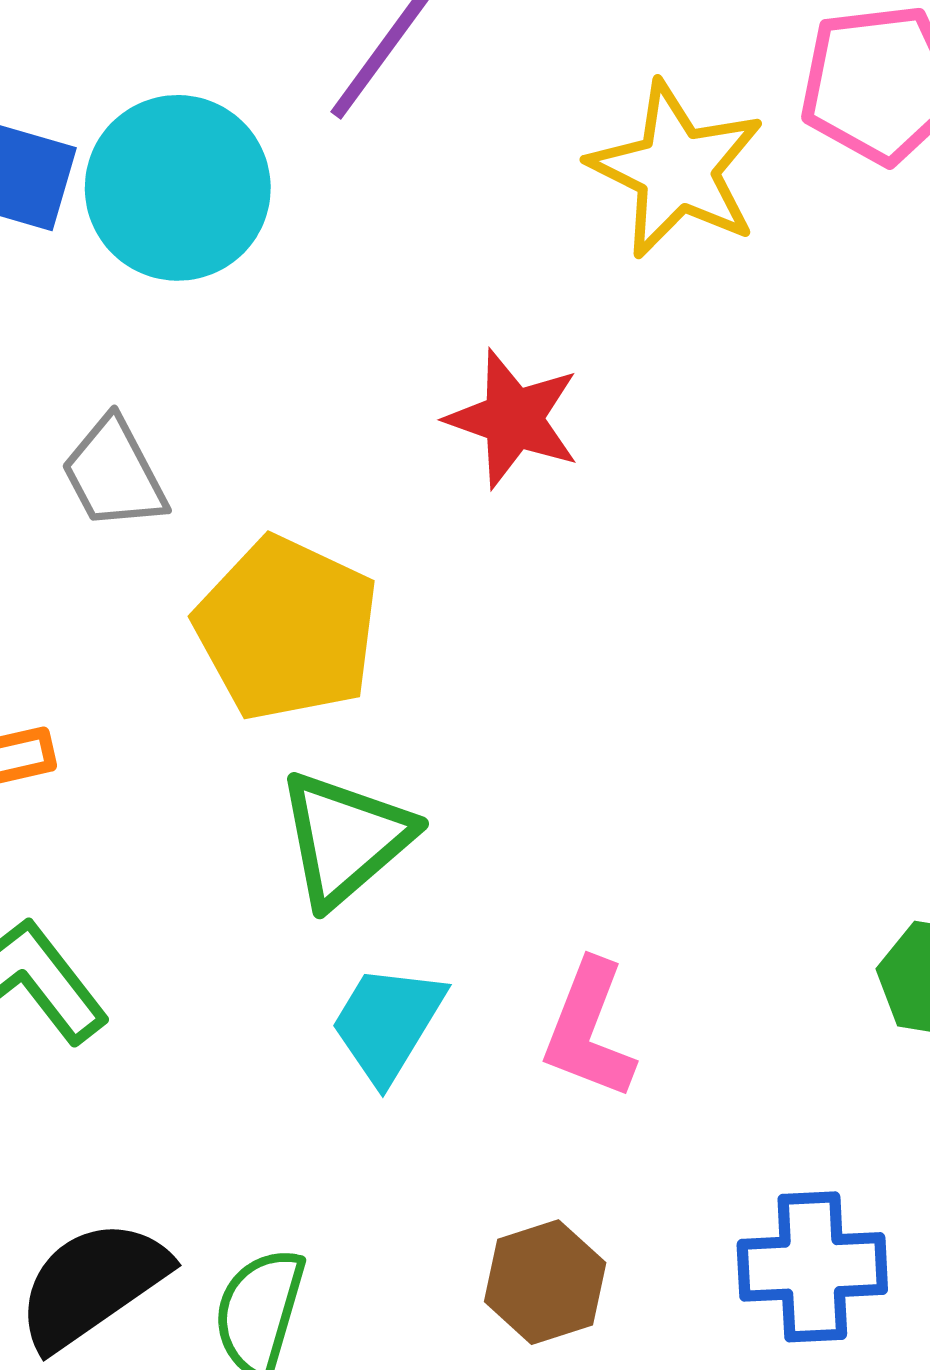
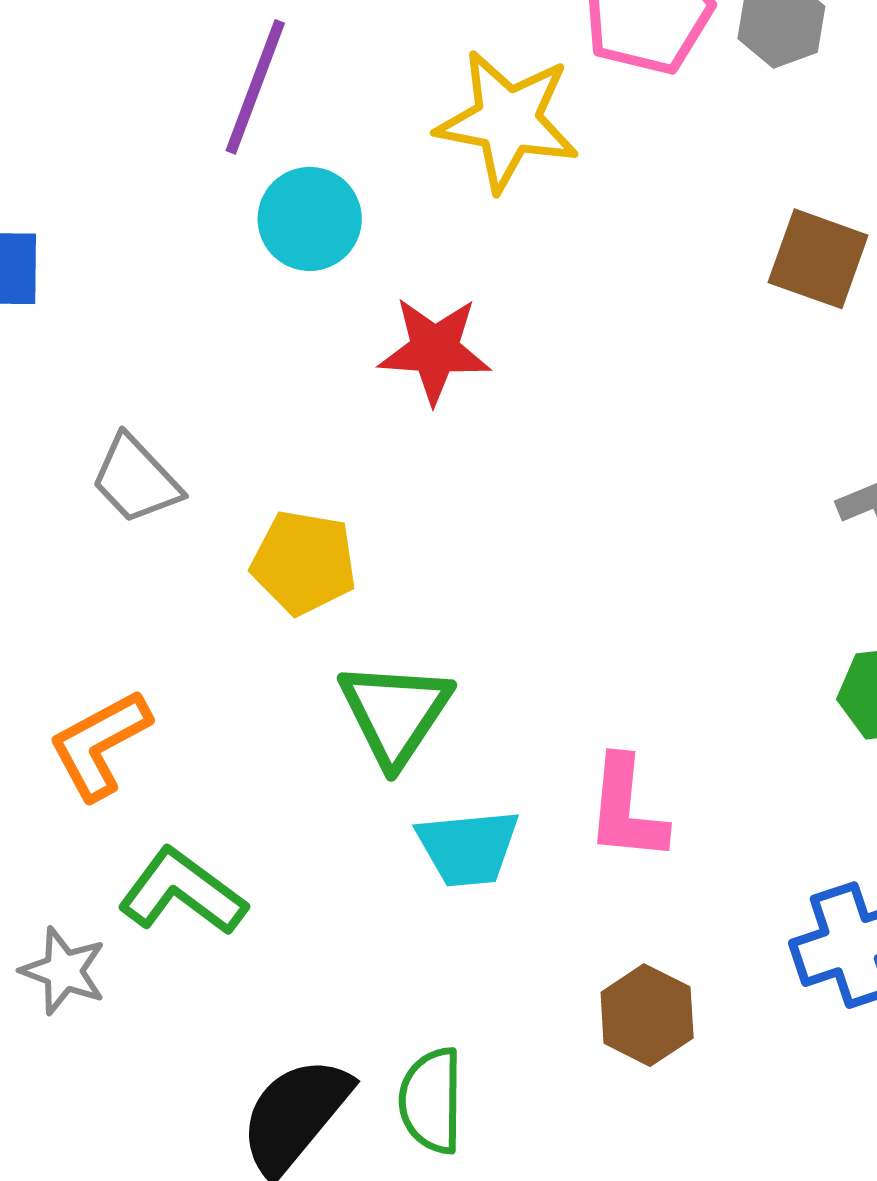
cyan circle: (178, 188) -> (310, 219), moved, size x0.7
yellow pentagon: (287, 629) -> (304, 563), size x0.7
cyan trapezoid: (387, 1023) -> (468, 848), turned -111

